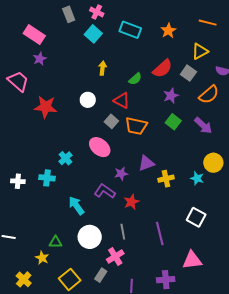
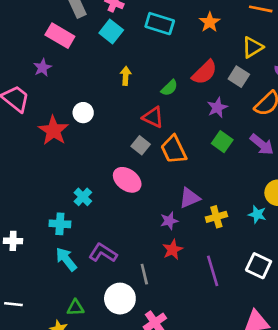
pink rectangle: (34, 35) -> (60, 36), moved
white circle: (88, 100) -> (83, 113), moved
red star: (46, 107) -> (53, 131), turned 30
orange trapezoid: (136, 126) -> (174, 150), turned 55
purple star: (121, 174) -> (169, 221), moved
white cross: (18, 181) -> (13, 241), moved
purple L-shape: (105, 191) -> (103, 253), moved
cyan arrow: (76, 206) -> (66, 259), moved
gray line: (123, 232) -> (144, 274), moved
purple line: (160, 233) -> (213, 271), moved

